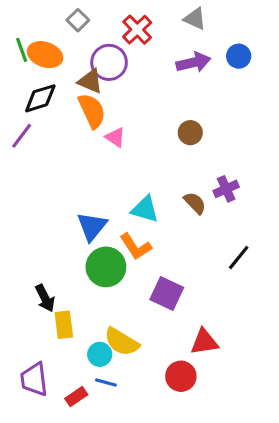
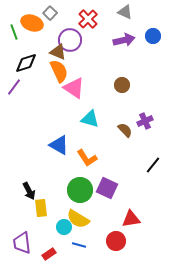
orange ellipse: (45, 55) -> (32, 23), moved
pink triangle: (115, 137) -> (74, 88), size x1.6
cyan triangle: (145, 209) -> (90, 119), moved
blue triangle: (92, 226) -> (59, 145), turned -40
green circle: (106, 267) -> (80, 190), moved
blue line: (106, 382) -> (79, 245), moved

